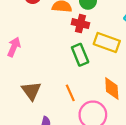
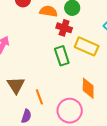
orange line: (70, 93) -> (39, 97), moved

